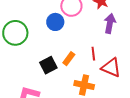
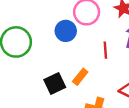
red line: (93, 54) -> (105, 50), moved

